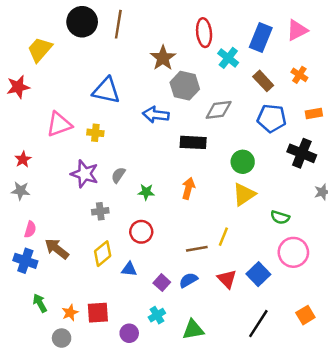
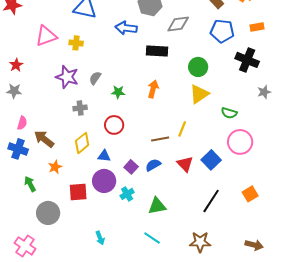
orange star: (70, 313) -> (55, 167), moved
purple circle: (129, 333) -> (104, 181), moved, size x1.5
gray circle: (62, 338) -> (48, 213), size x1.5

